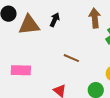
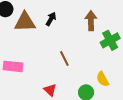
brown line: (71, 58) -> (64, 59), turned 35

